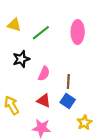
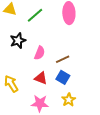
brown line: (68, 81) -> (63, 59), turned 64
yellow star: (84, 122) -> (69, 100), moved

